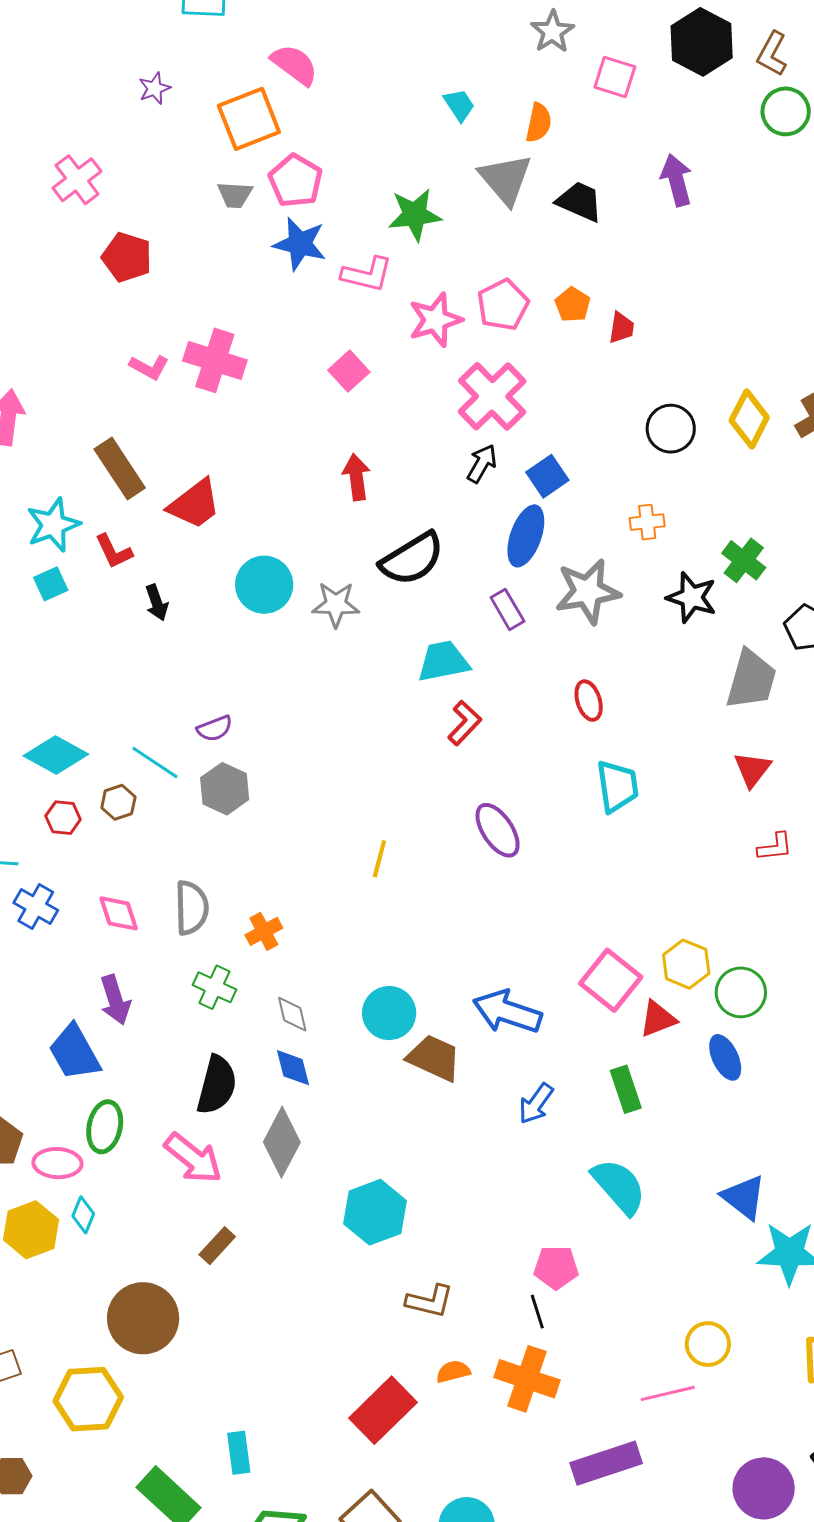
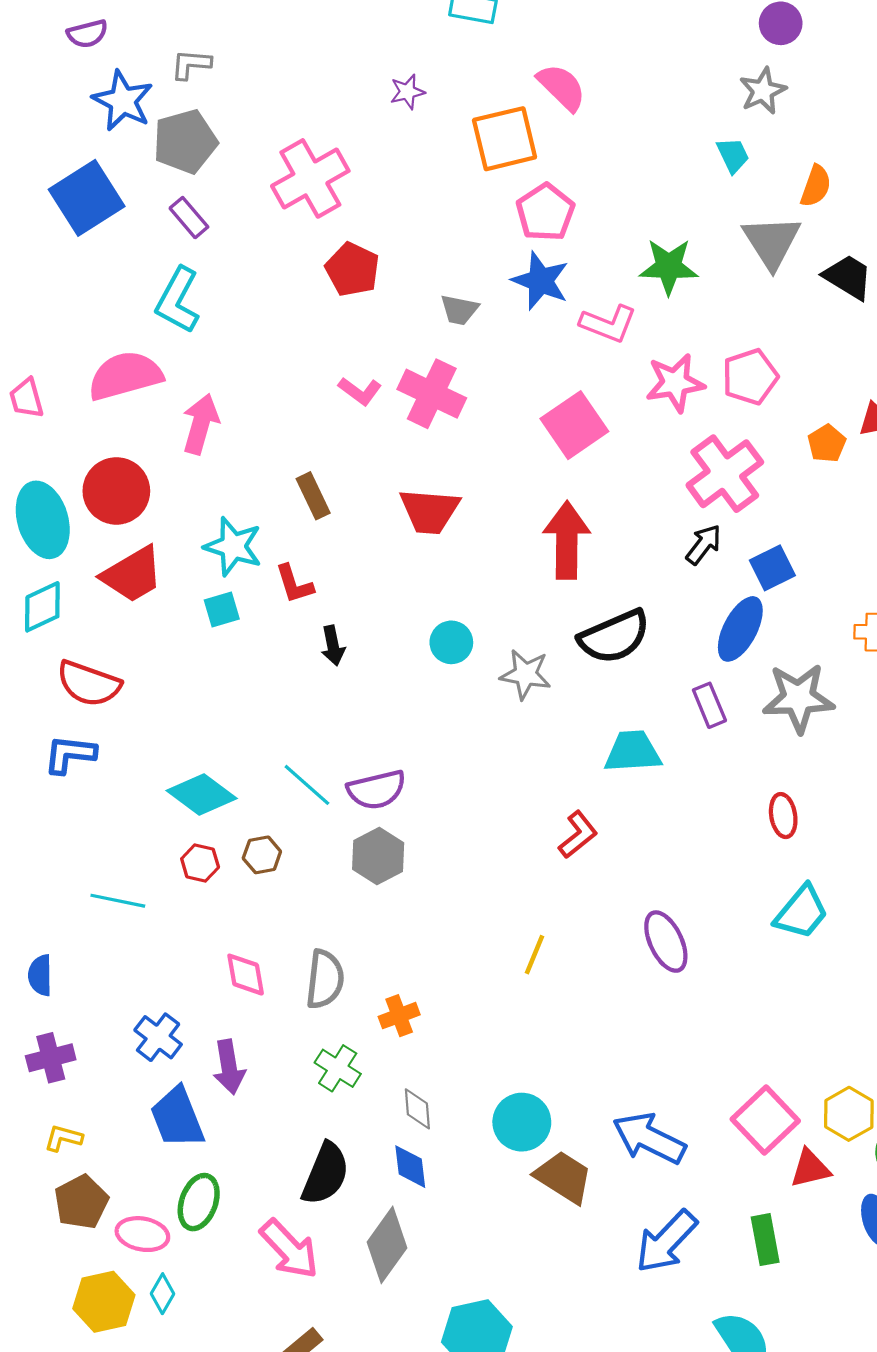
gray star: (552, 32) -> (763, 91), moved
pink cross: (77, 180) -> (310, 178), size x1.4
gray trapezoid: (235, 195) -> (459, 310), moved
orange pentagon: (573, 305) -> (827, 443), moved
pink square: (349, 371) -> (574, 425), size x1.5
brown rectangle: (120, 469) -> (313, 496), size x0.7
red arrow: (356, 477) -> (567, 540), size x1.5
red trapezoid: (195, 504) -> (430, 511), moved, turned 34
cyan star: (53, 525) -> (233, 546), turned 30
cyan circle: (264, 585) -> (451, 642), size x0.7
red L-shape: (465, 723) -> (578, 835), moved
purple semicircle: (215, 728) -> (377, 790), size x1.5
cyan line: (155, 763) -> (307, 785), moved
cyan trapezoid: (617, 786) -> (801, 912), turned 40
blue cross: (36, 907) -> (158, 1037), moved
blue arrow: (536, 1104) -> (666, 1241), size x1.5

